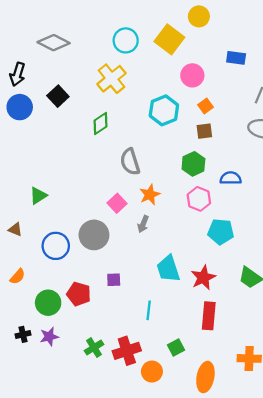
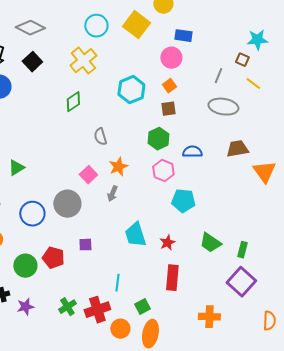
blue rectangle: (236, 58) -> (183, 36), moved
pink circle: (192, 75) -> (171, 58), moved
black square: (58, 96) -> (32, 62), moved
gray semicircle: (130, 162) -> (100, 137), size x0.7
red star: (203, 278) -> (167, 243), size x0.7
cyan line: (149, 310) -> (117, 283), moved
purple star: (49, 337) -> (25, 307), moved
orange ellipse: (205, 377) -> (150, 334), moved

